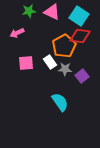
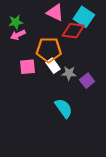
green star: (29, 11) -> (16, 22), moved
red diamond: (80, 36) -> (73, 31), moved
orange pentagon: (64, 46) -> (49, 50), moved, turned 30

